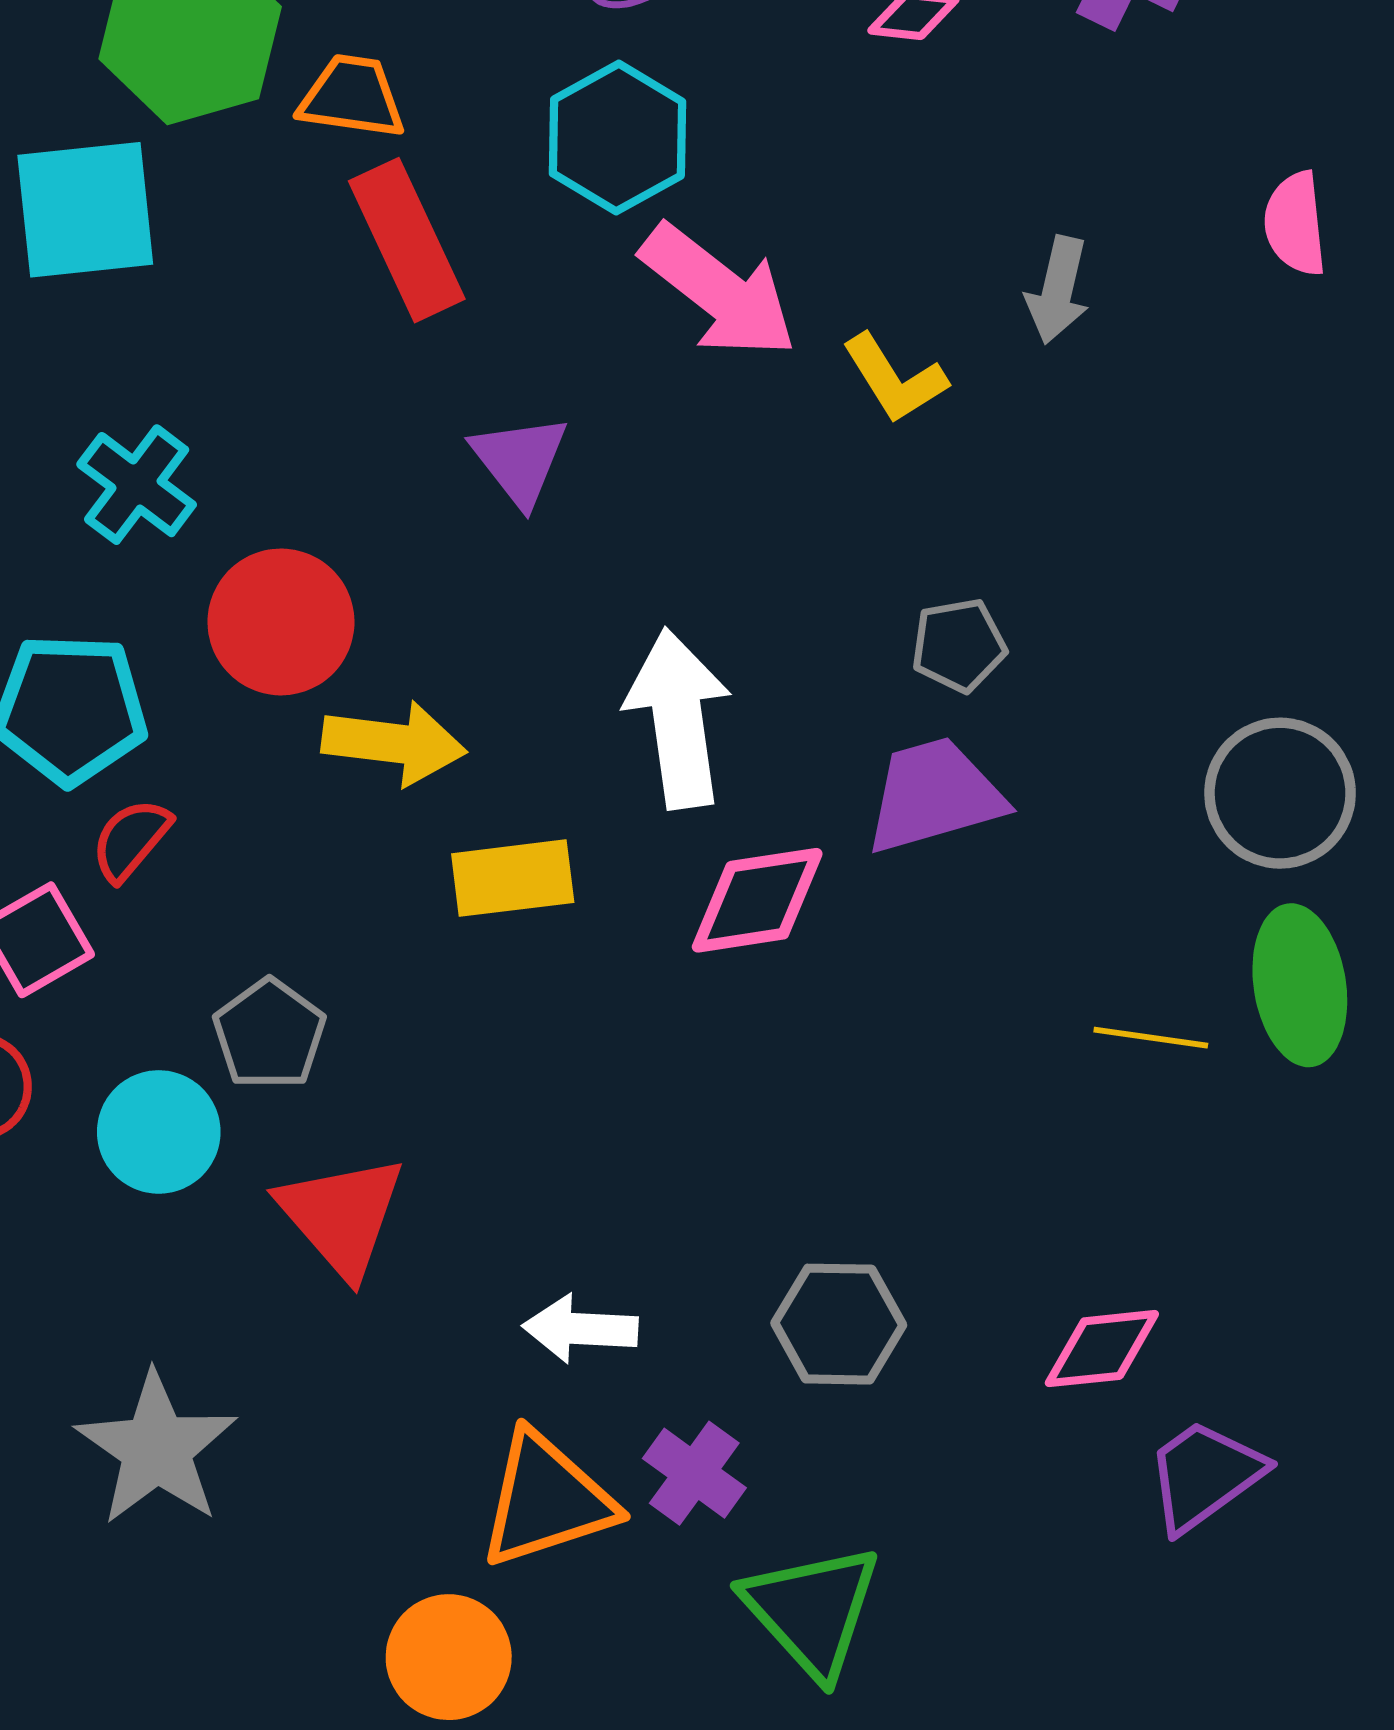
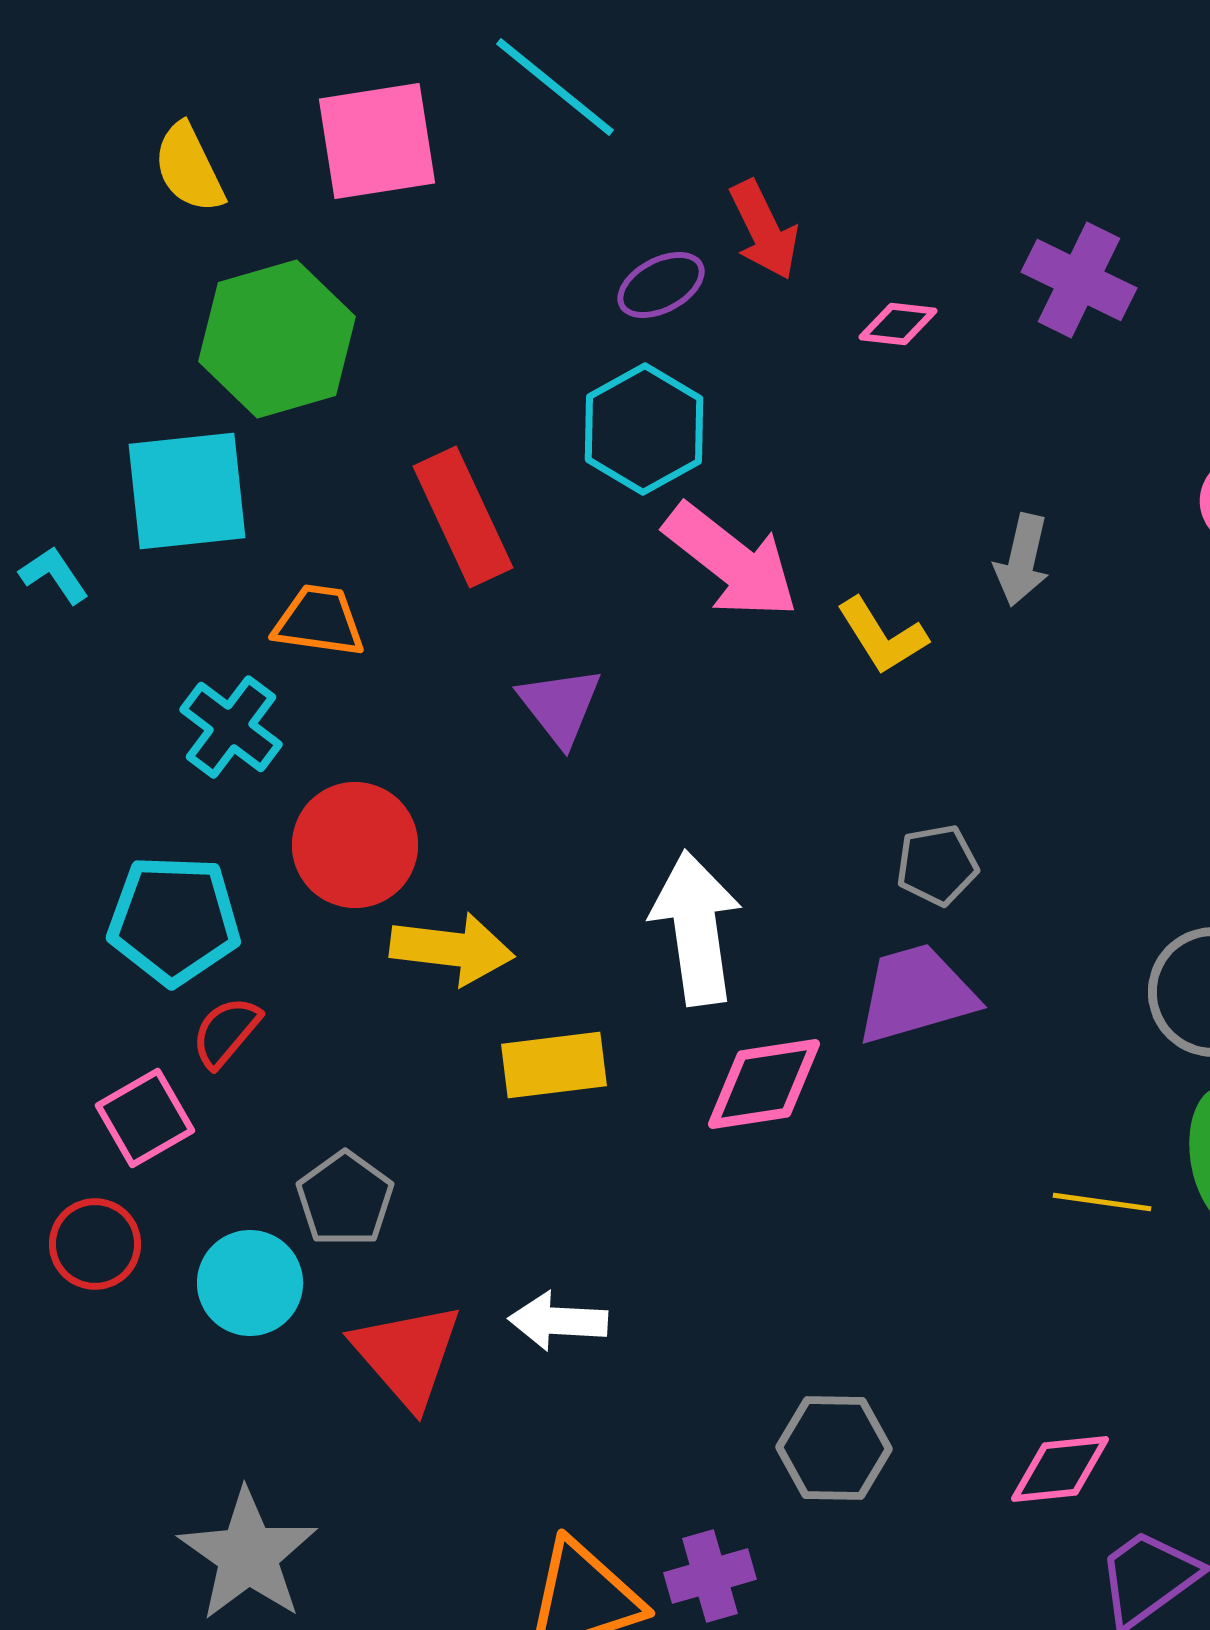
orange trapezoid: (352, 97) -> (319, 621), moved
white arrow: (580, 1329) -> (558, 1321), moved
purple cross: (694, 1473) -> (710, 1576), turned 38

